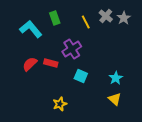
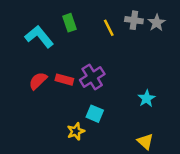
gray cross: (106, 16) -> (134, 20), turned -32
purple cross: (72, 49) -> (92, 77), moved
cyan square: (81, 76) -> (95, 114), moved
yellow triangle: (115, 99) -> (145, 141), moved

